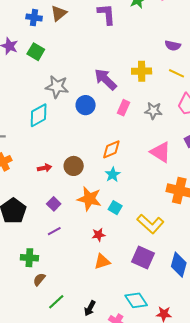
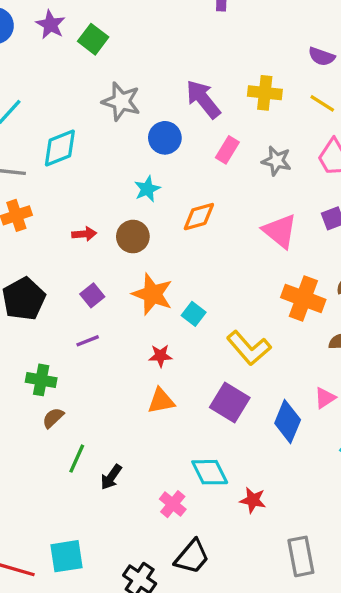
cyan diamond: (39, 115) -> (60, 148), moved
cyan star: (113, 175) -> (147, 189), moved
green line: (56, 302) -> (77, 459), turned -30
black arrow: (90, 308) -> (111, 477), moved

